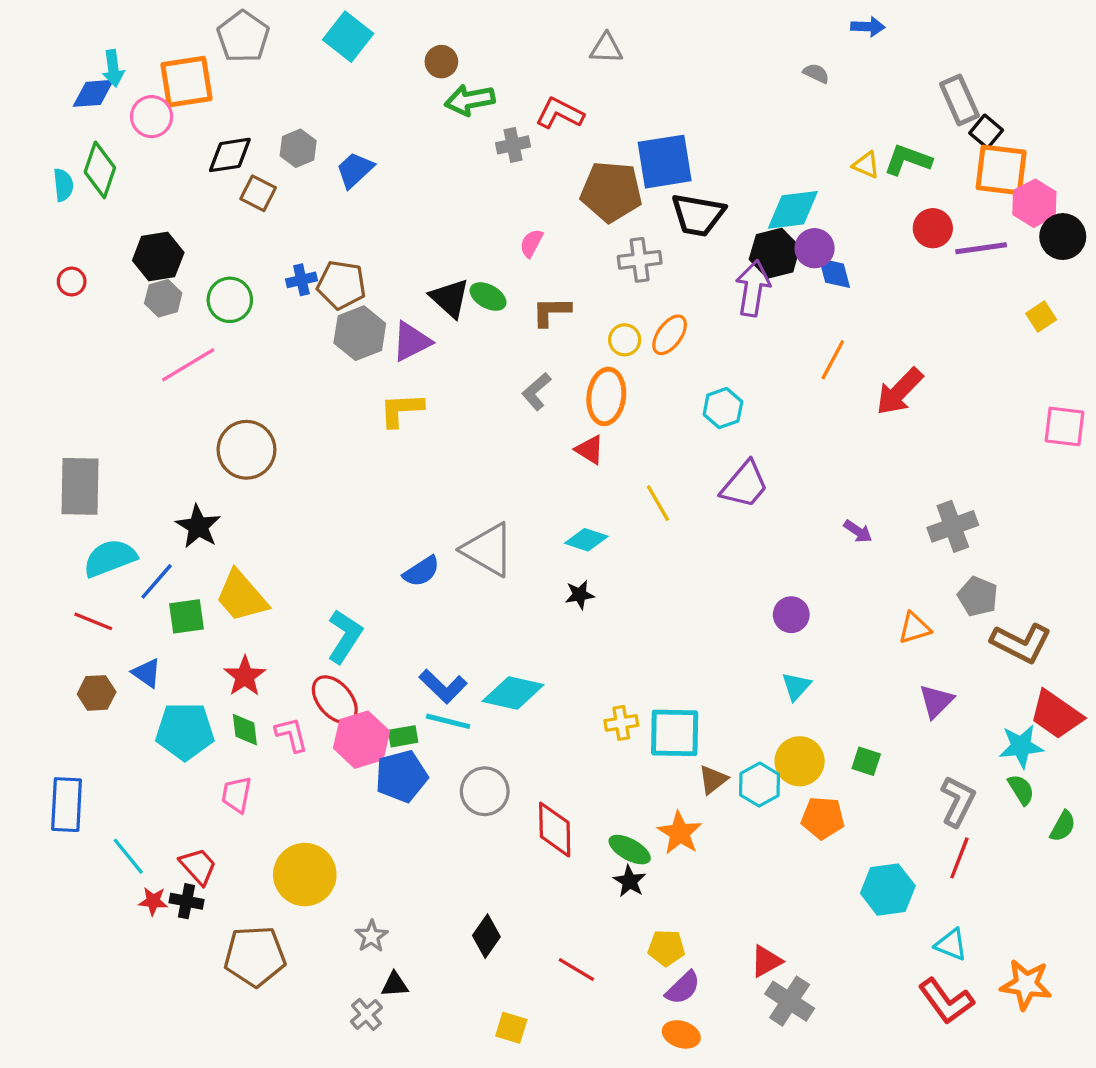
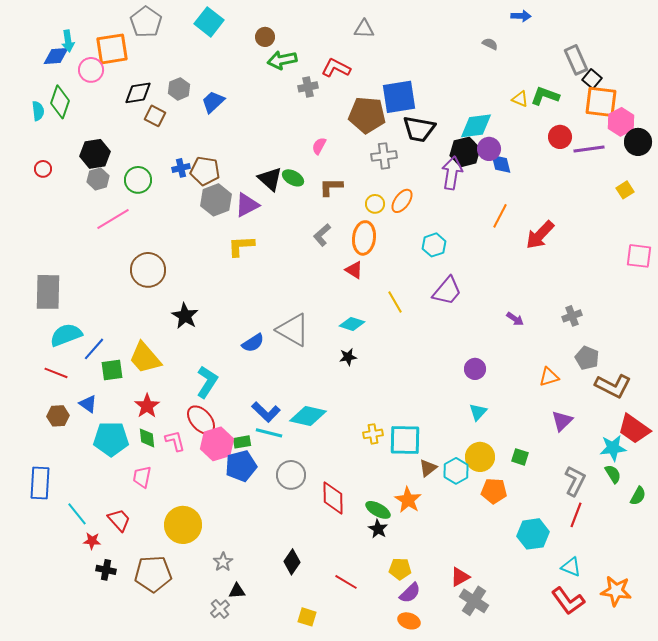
black star: (198, 526) -> (185, 316), moved
gray cross: (953, 526) -> (572, 316), size x0.7
black cross: (187, 901) -> (106, 570), moved

